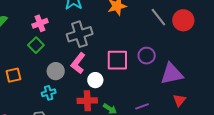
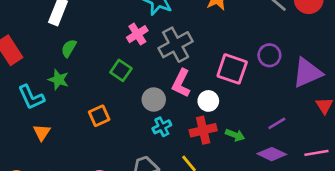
pink cross: (40, 23) -> (137, 34), moved
pink square: (117, 60) -> (232, 69), turned 30
cyan cross: (49, 93) -> (162, 127), moved

